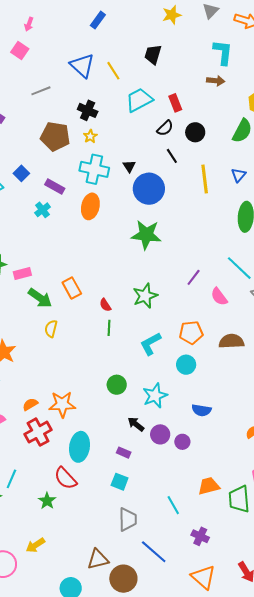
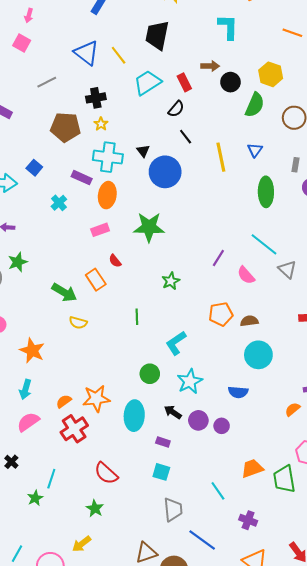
black trapezoid: (153, 54) -> (157, 35), size x1.4
brown arrow: (216, 81) -> (210, 66), moved
black cross: (88, 110) -> (96, 98), turned -30
black circle: (195, 132) -> (230, 82), moved
purple rectangle: (55, 186) -> (82, 178), moved
green star: (146, 235) -> (149, 227), moved
pink rectangle: (22, 273) -> (100, 230), moved
green star: (145, 296) -> (171, 281), size x0.7
red semicircle: (105, 305) -> (115, 261), moved
yellow semicircle: (51, 329) -> (78, 323), turned -84
brown semicircle: (231, 341) -> (249, 321), moved, size x0.7
cyan L-shape: (150, 344) -> (176, 343), moved
cyan circle: (186, 365) -> (258, 355), moved, size x1.4
cyan ellipse: (79, 447) -> (134, 416), moved
green star: (47, 501) -> (95, 508), moved

